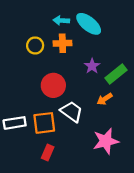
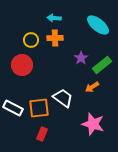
cyan ellipse: (89, 24) -> (98, 25), moved
red circle: (53, 85) -> (22, 65), moved
white rectangle: (15, 123) -> (13, 108), turned 36
pink star: (106, 141) -> (93, 124), turned 30

